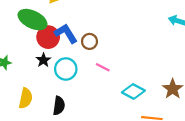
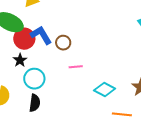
pink line: (103, 67) -> (76, 67), turned -32
cyan circle: (66, 69) -> (34, 79), moved

